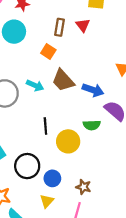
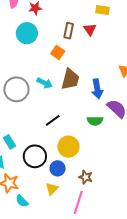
brown trapezoid: (63, 80) -> (70, 79), turned -125
blue arrow: (93, 90) -> (97, 89), turned 60
black line: (45, 126) -> (53, 120), turned 56
yellow circle: (68, 141) -> (68, 147), moved

